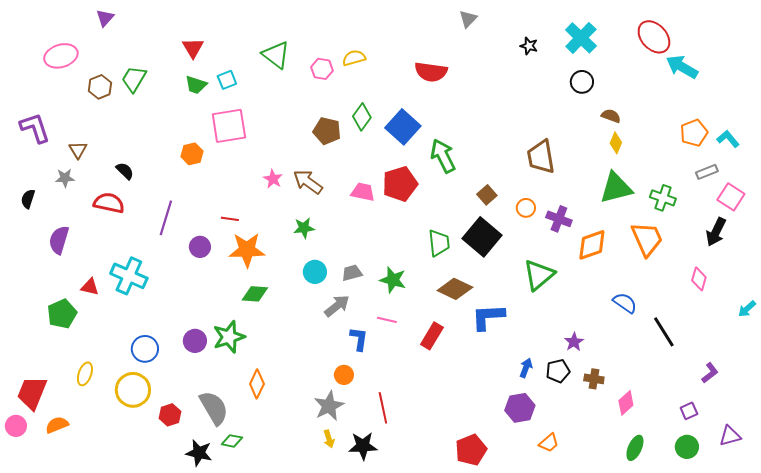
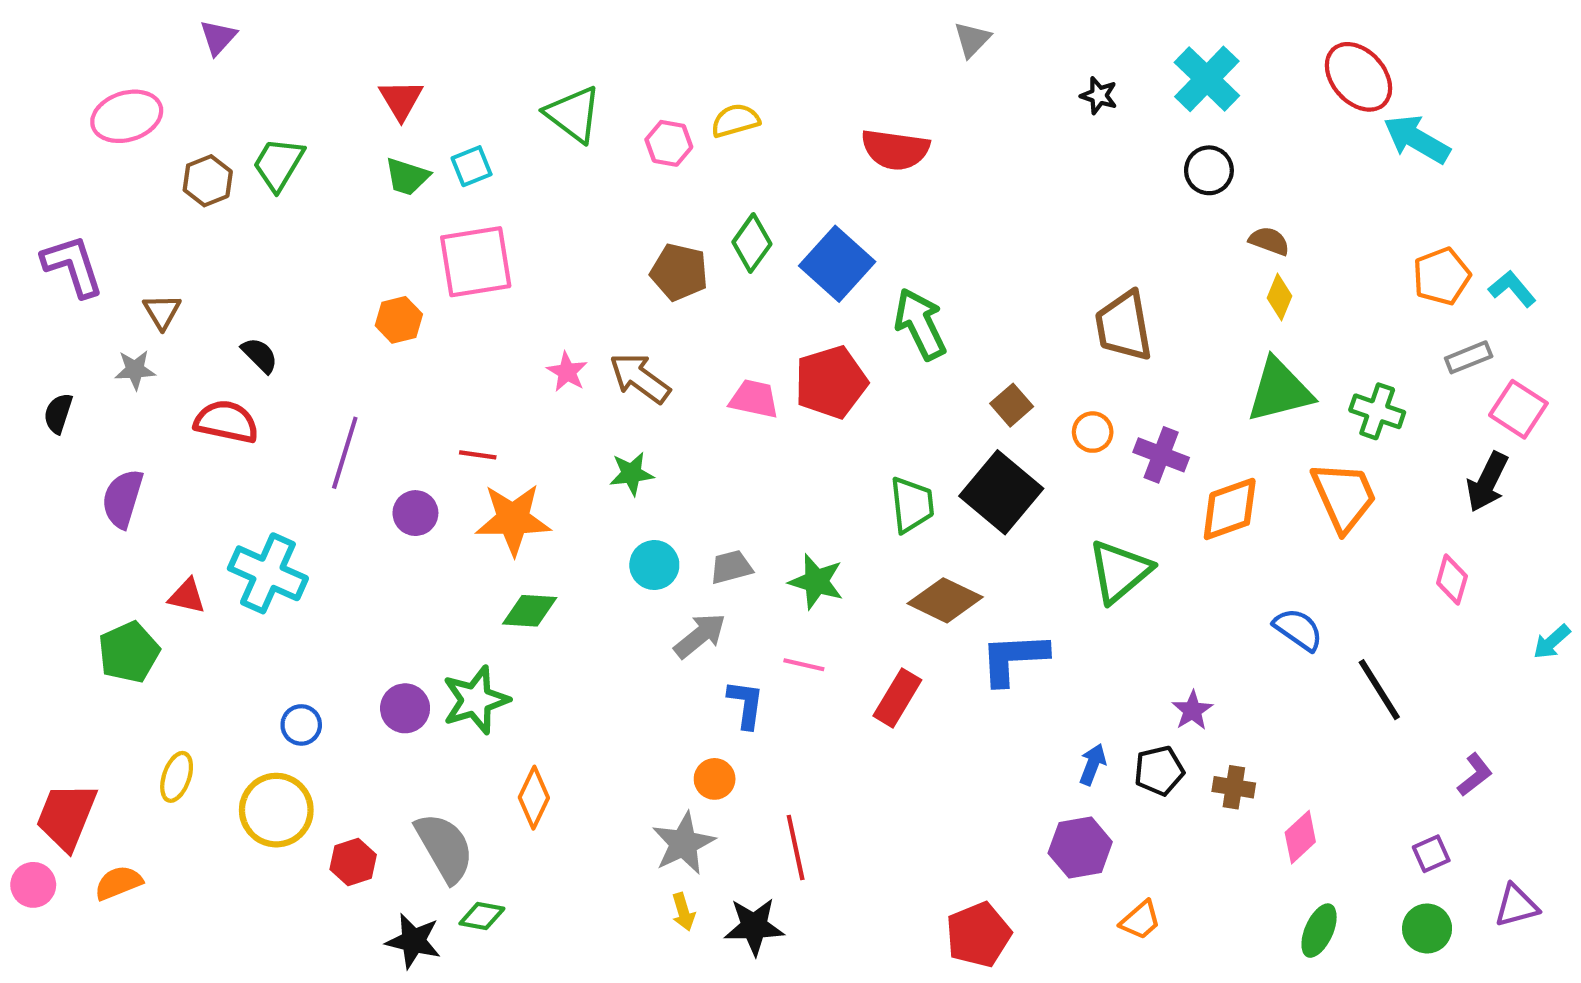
blue circle: (145, 349) -> (301, 725), size x0.7

